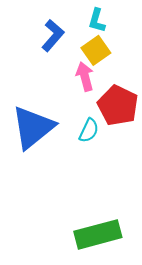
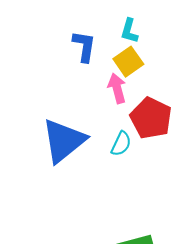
blue L-shape: (53, 35) -> (84, 46), turned -32

